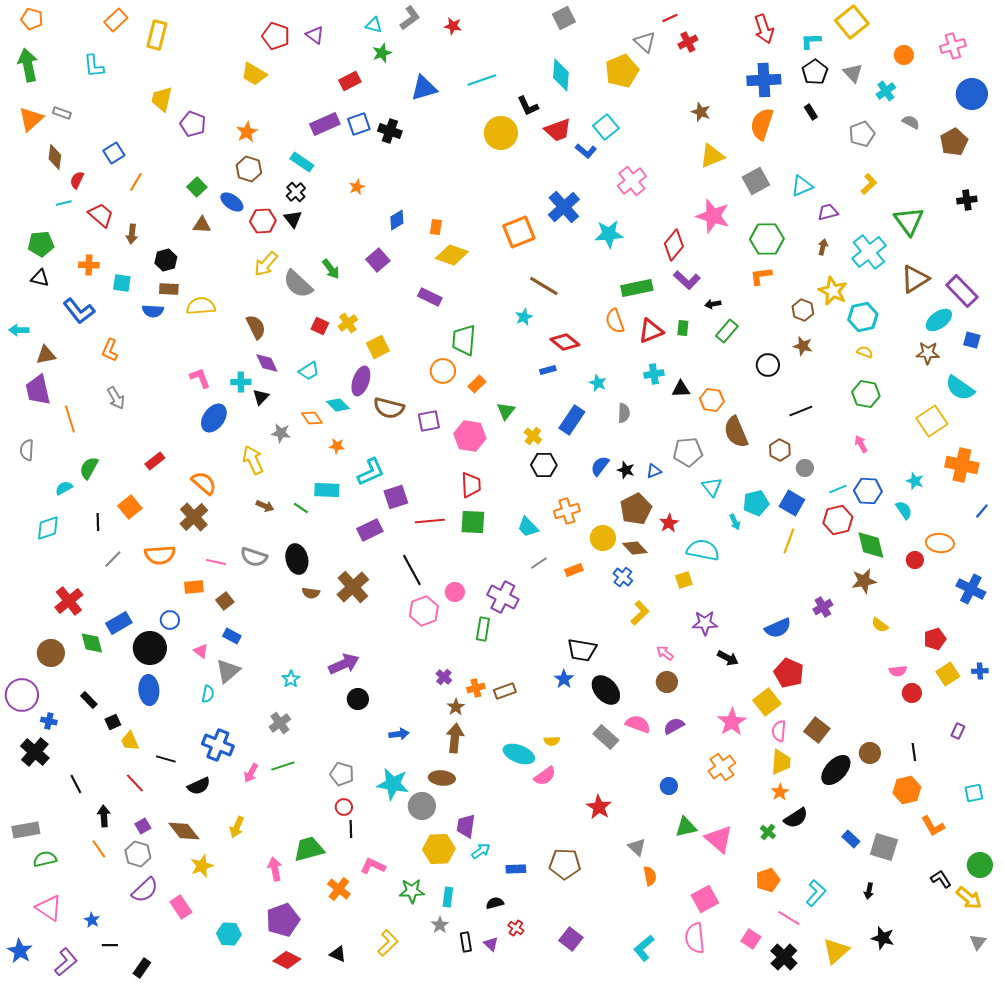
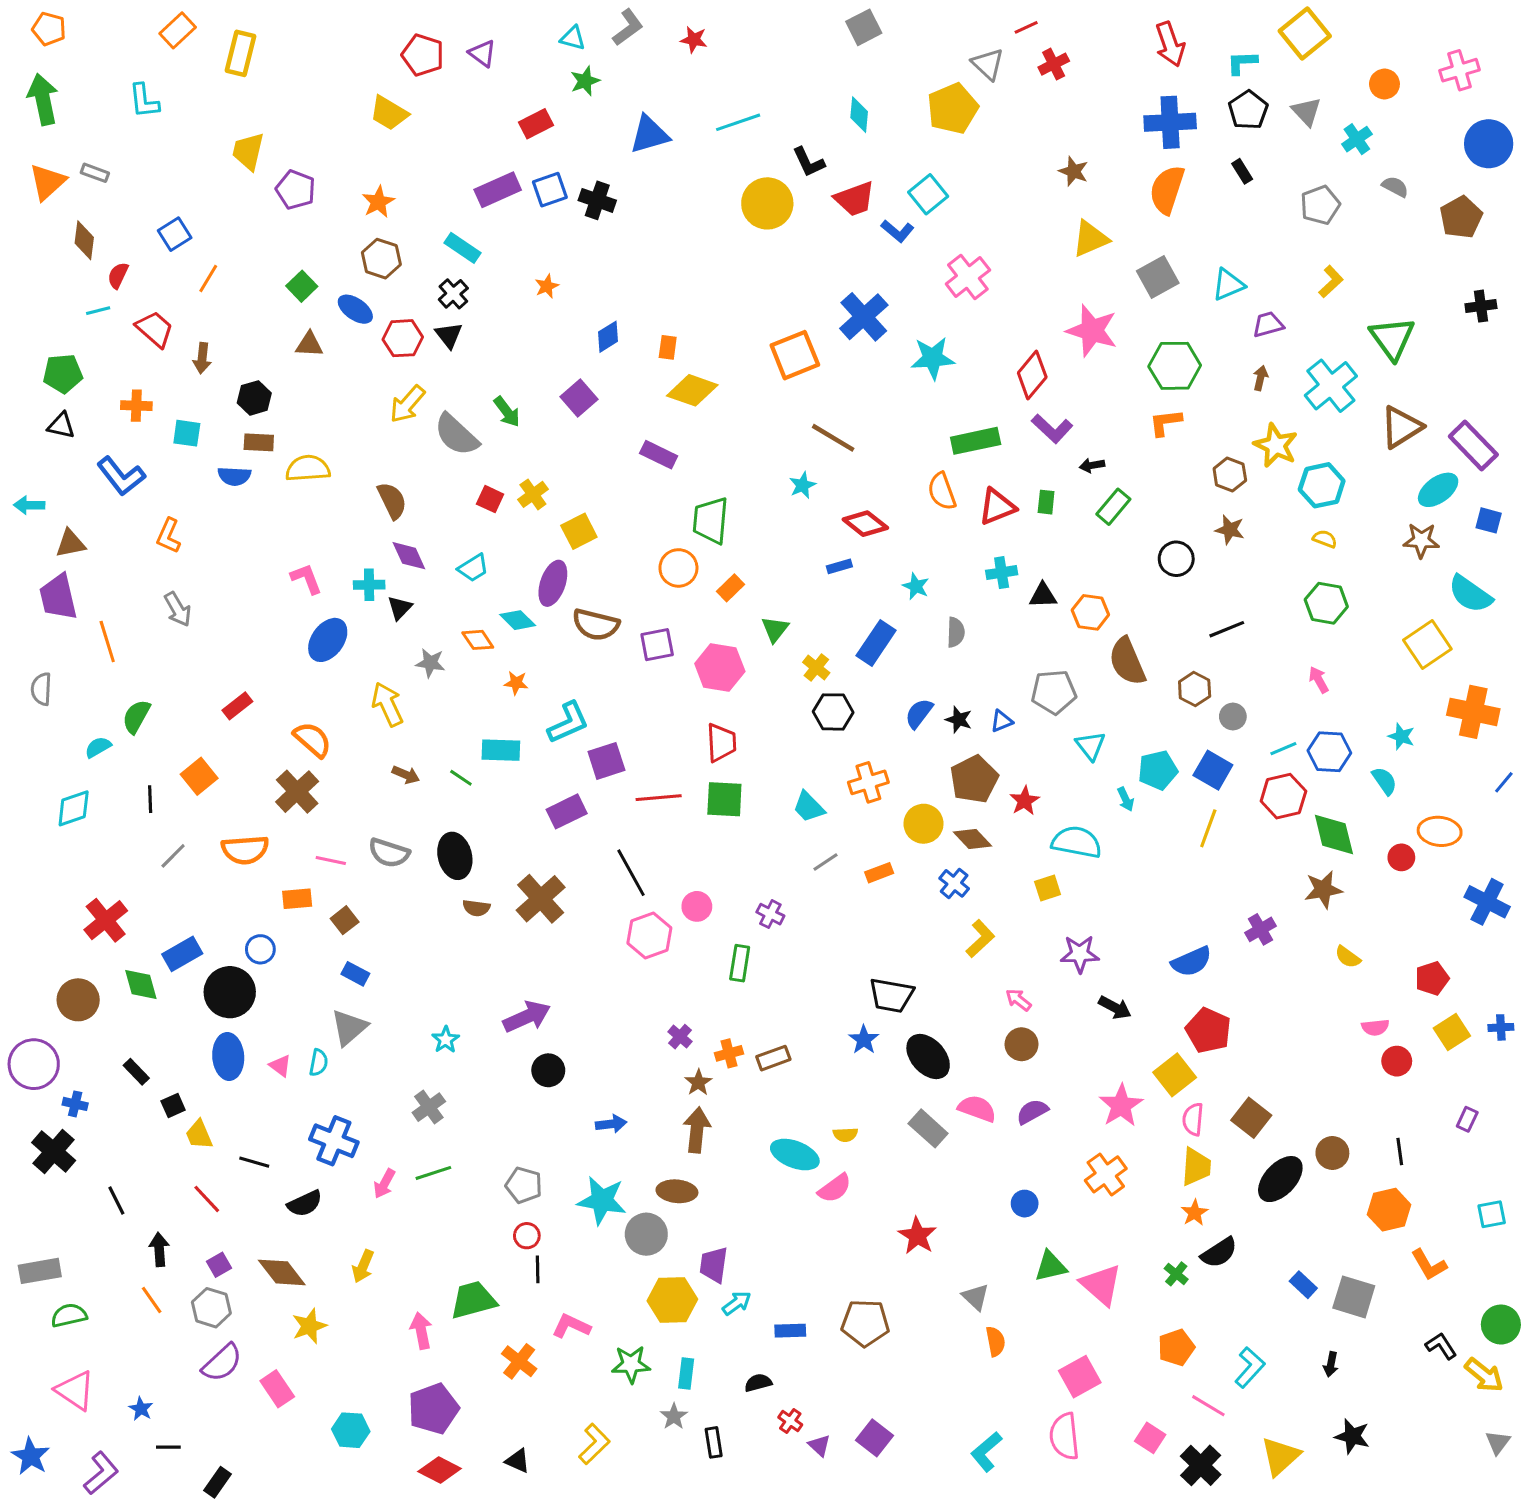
cyan diamond: (561, 75) -> (859, 115), size x0.7
purple cross: (503, 597) -> (770, 914), size x0.6
pink triangle: (201, 651) -> (280, 1066), moved
purple triangle: (491, 944) -> (819, 1446), moved

